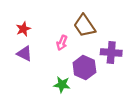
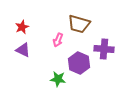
brown trapezoid: (84, 26) -> (79, 24), turned -40

